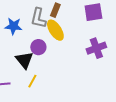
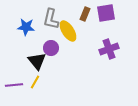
brown rectangle: (55, 10) -> (85, 14), moved
yellow line: (32, 81) -> (35, 82), moved

